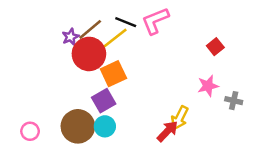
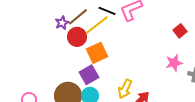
red circle: (89, 54) -> (77, 37), size x0.7
yellow arrow: (180, 118) -> (125, 89), moved

